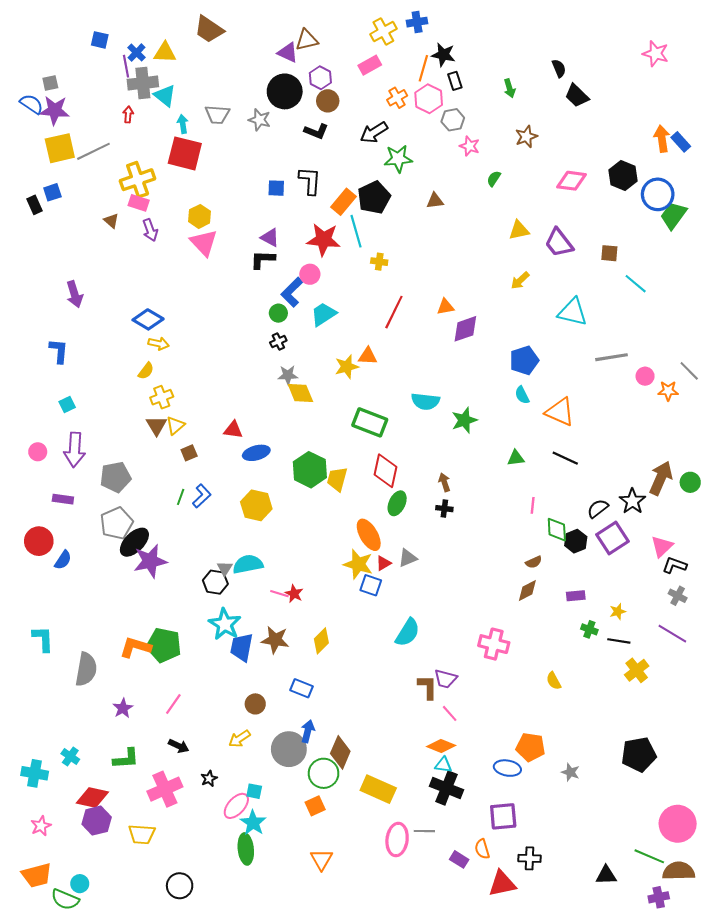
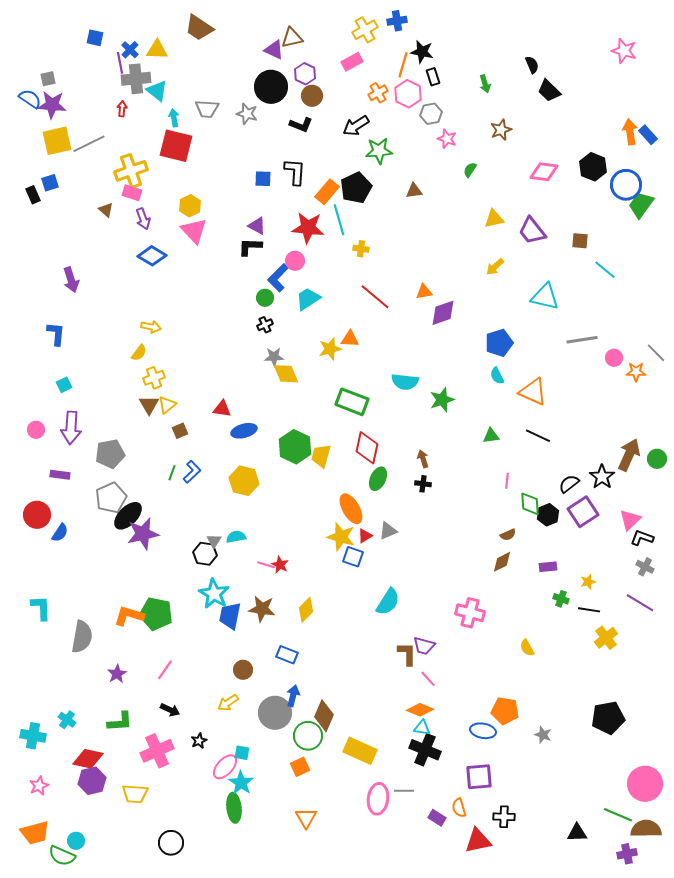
red line: (394, 312) -> (375, 297), turned -76
blue diamond: (148, 319) -> (152, 256), moved
cyan semicircle: (248, 564) -> (236, 537), size x0.7

